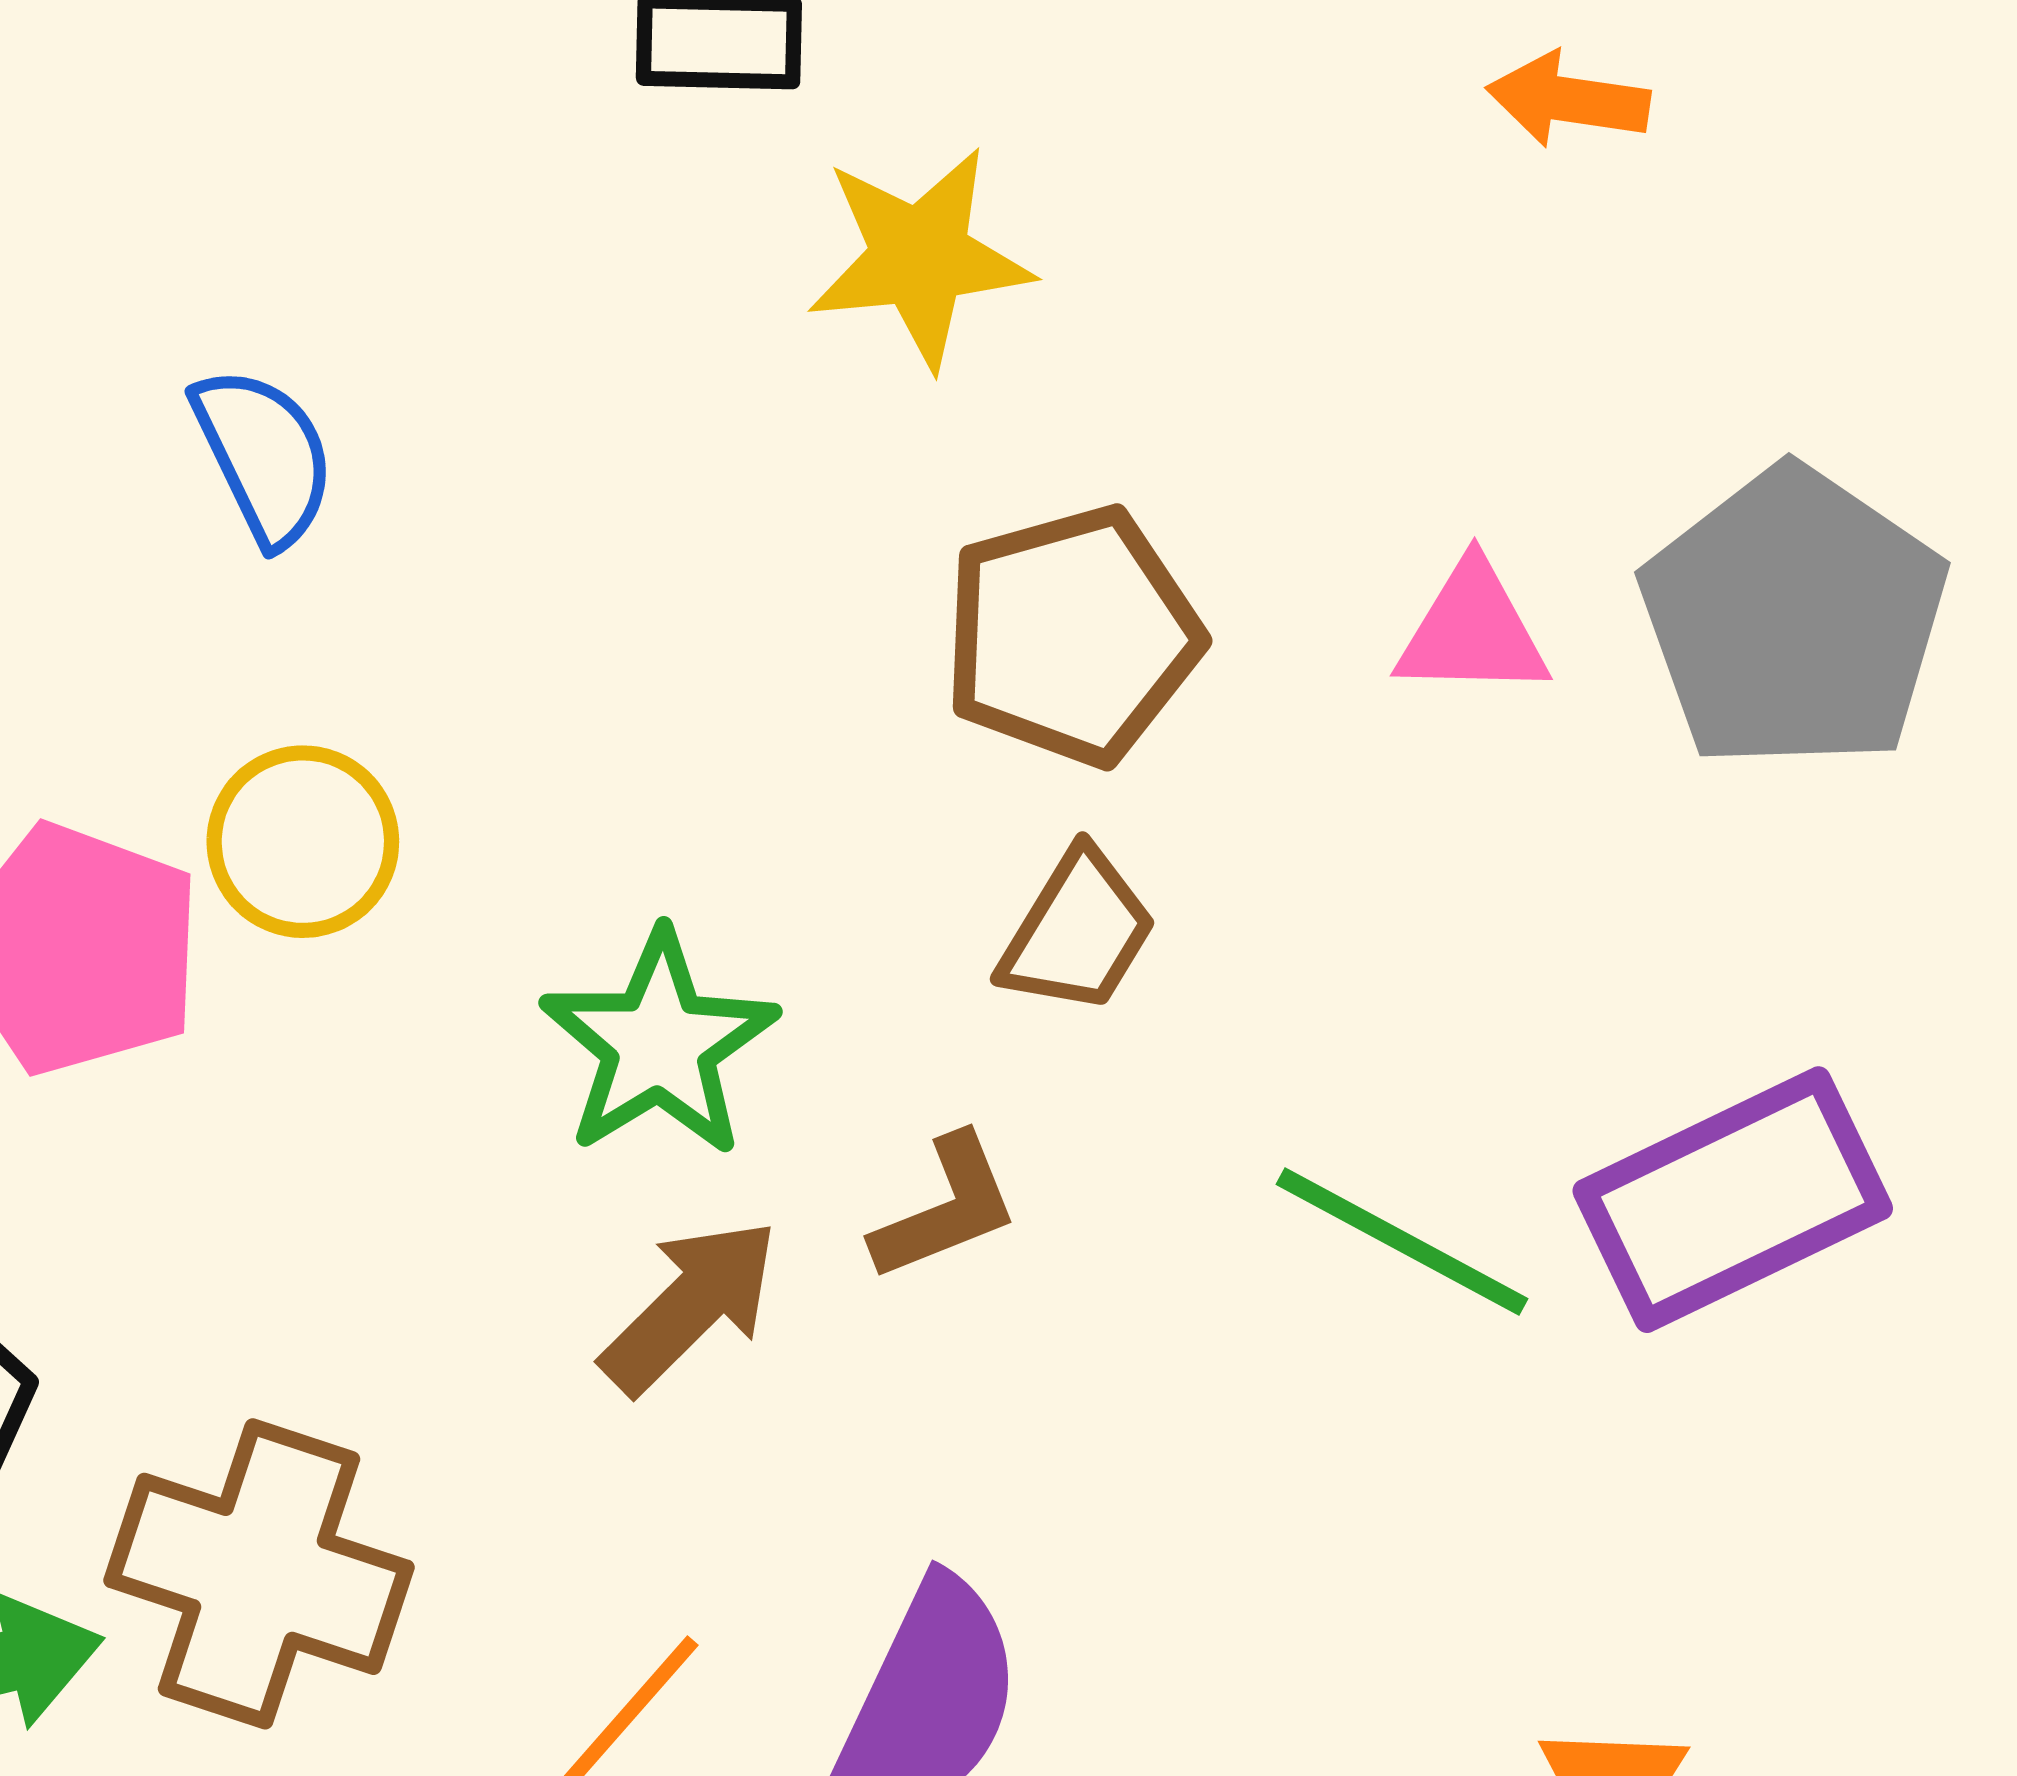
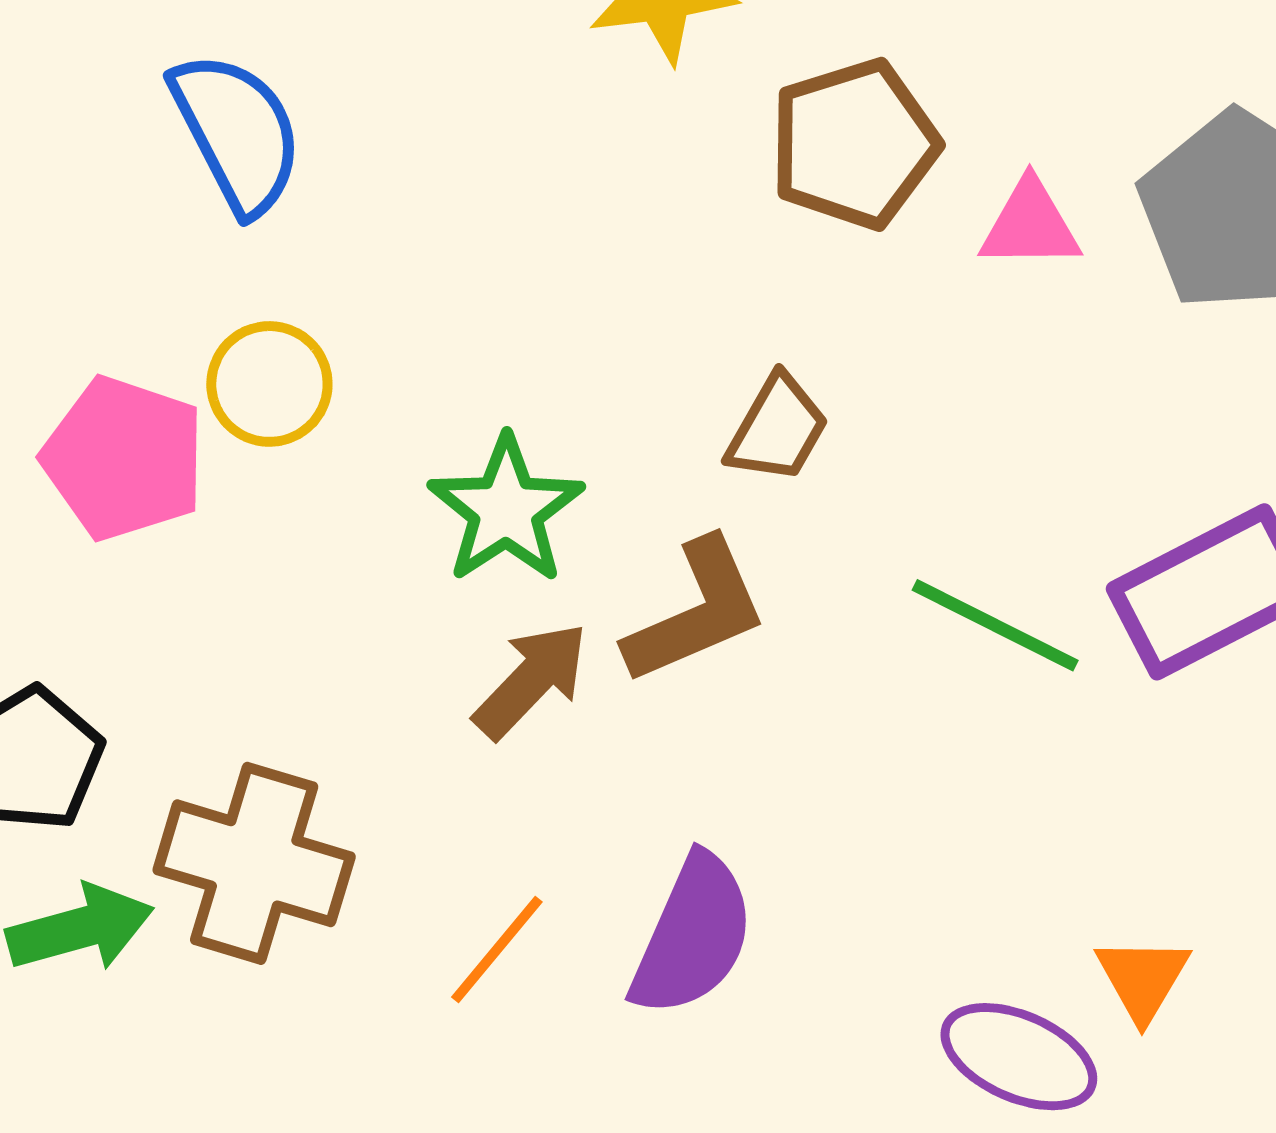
blue semicircle: (264, 456) -> (237, 132), size x1.4
brown pentagon: (1072, 636) -> (854, 144), moved
brown L-shape: (946, 1208) -> (696, 612), size x1.5

